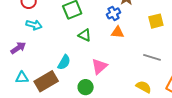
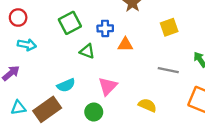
blue cross: (113, 13) -> (105, 28), moved, turned 32
cyan semicircle: (64, 62) -> (66, 85), turned 42
yellow semicircle: (144, 87) -> (147, 105), moved

